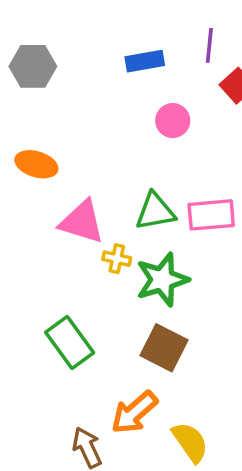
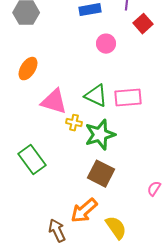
orange ellipse: (36, 164) -> (28, 69), turned -75
green triangle: (155, 211) -> (96, 96), turned 35
green rectangle: (70, 343) -> (32, 160), moved

